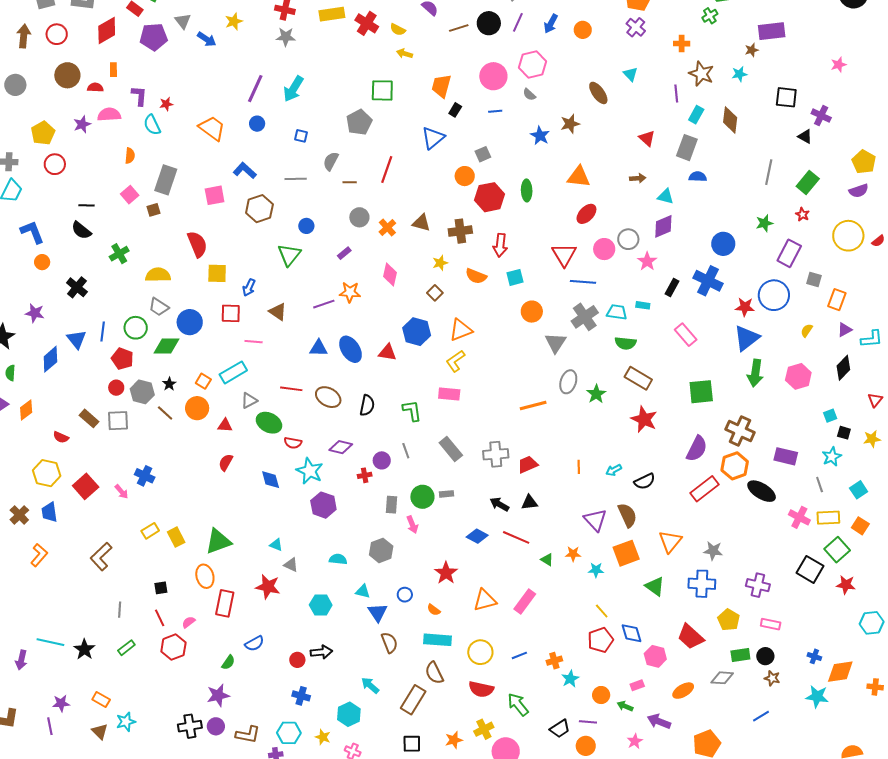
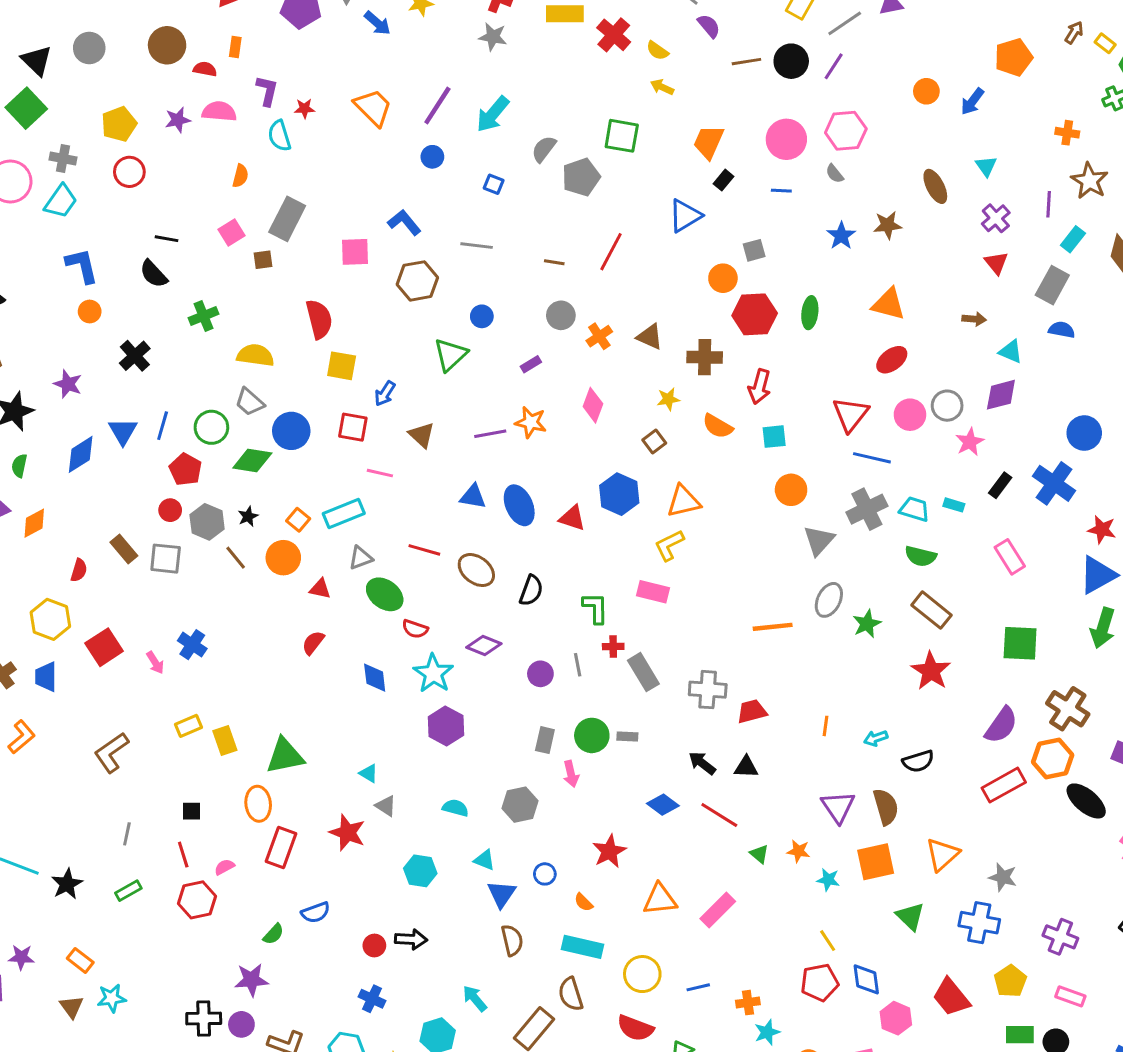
blue arrow: (551, 24) -> (972, 101), moved
purple cross: (636, 27) -> (996, 218), moved
orange trapezoid: (212, 128) -> (373, 107), moved
gray semicircle: (331, 161) -> (544, 149), moved
red semicircle: (61, 437) -> (79, 570), turned -105
red cross: (365, 475) -> (613, 647), moved

